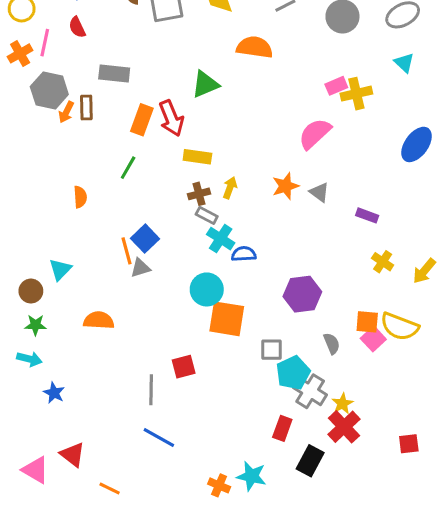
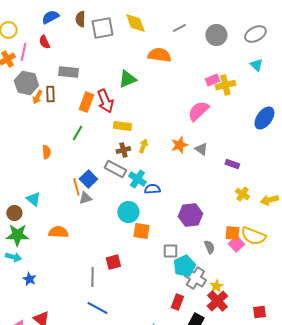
gray rectangle: (207, 215) -> (115, 169), moved, size x1.5
cyan triangle: (60, 269) -> (33, 199), turned -35
yellow arrow: (424, 271) -> (269, 200), turned 36
orange square: (227, 319) -> (141, 231), size x0.7
green star: (35, 325) -> (17, 235), size x1.6

